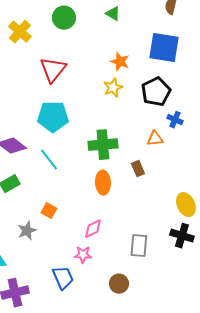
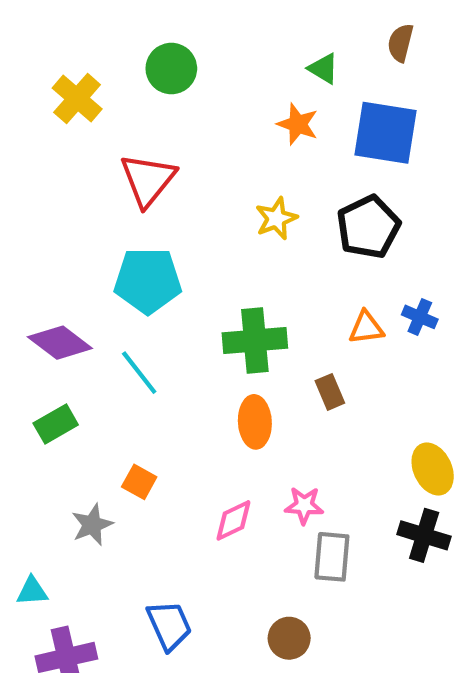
green triangle: (113, 14) -> (323, 69), moved
orange star: (120, 62) -> (298, 124), moved
blue cross: (175, 120) -> (420, 317), moved
pink star: (83, 255) -> (304, 505), moved

